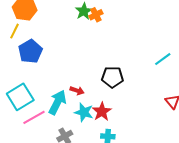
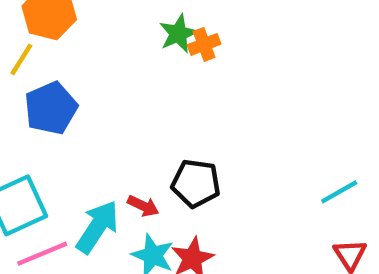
cyan line: (163, 59) -> (339, 192), moved
black pentagon: (112, 77) -> (196, 183), moved

